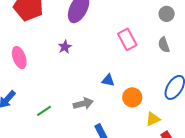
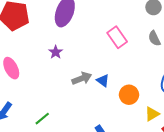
blue triangle: (108, 80) -> (103, 81), turned 32
gray arrow: (83, 104) -> (82, 78), moved

